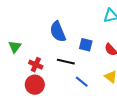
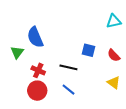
blue semicircle: (58, 32) -> (35, 37), moved
blue line: (82, 82) -> (68, 90), moved

